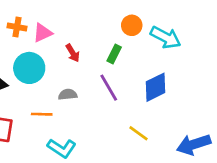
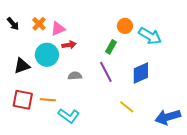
orange cross: (17, 27) -> (39, 24), turned 32
red arrow: (73, 53) -> (69, 45), moved, turned -72
orange line: (42, 114) -> (48, 100), moved

